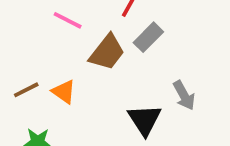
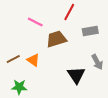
gray rectangle: (148, 37) -> (90, 31), moved, turned 35
brown trapezoid: (107, 52) -> (56, 39), turned -145

